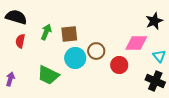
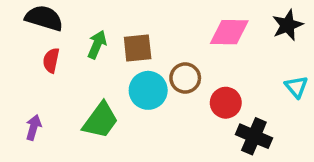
pink diamond: (136, 43) -> (229, 32), moved
green trapezoid: (48, 75) -> (101, 120), turned -80
black cross: (155, 81) -> (254, 136), moved

